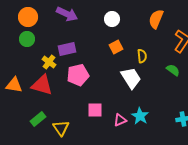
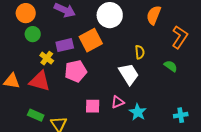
white circle: (112, 19) -> (110, 15), size x1.6
green circle: (27, 39) -> (33, 34), moved
orange square: (116, 47) -> (91, 40), moved, size x1.6
green rectangle: (38, 119) -> (36, 115), turned 63
pink triangle: (120, 120) -> (118, 102), moved

